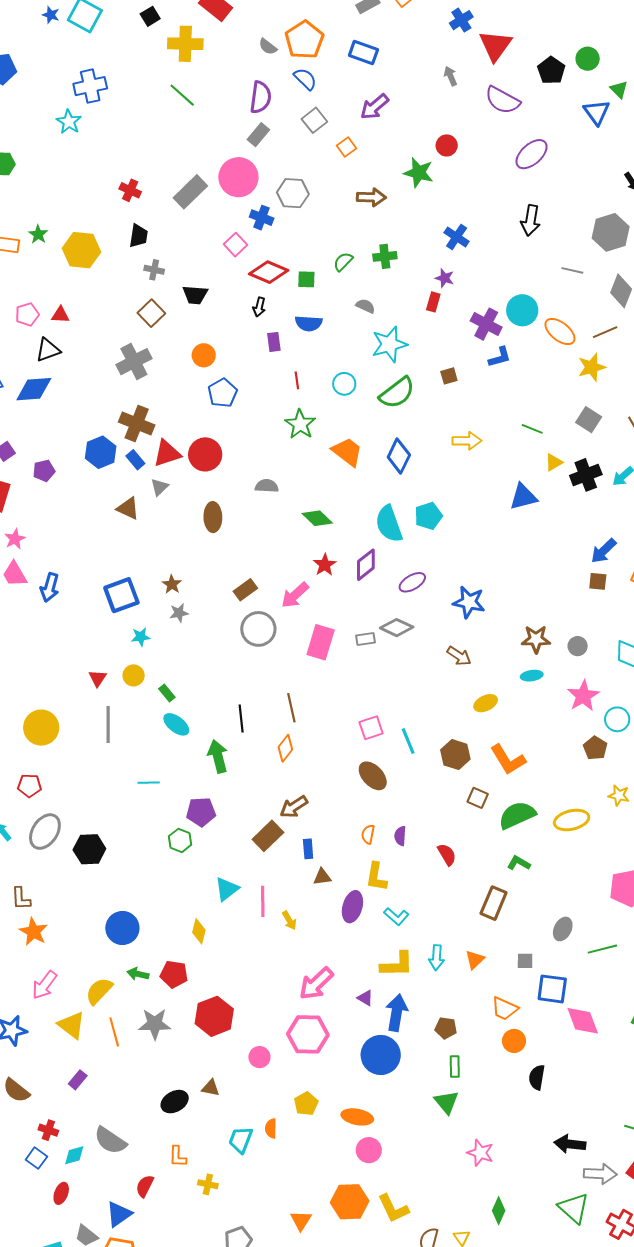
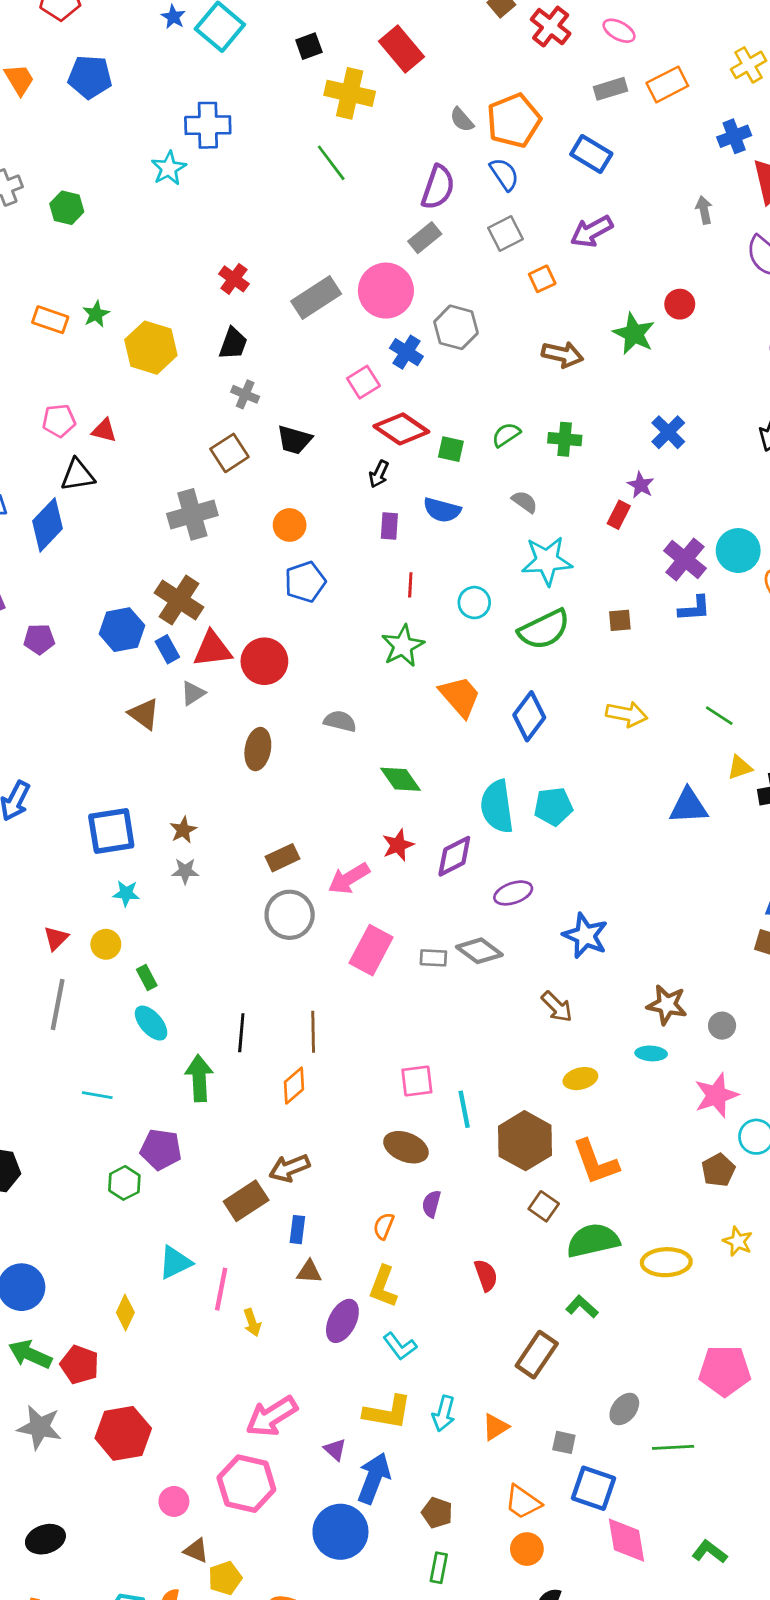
blue diamond: (34, 389) -> (48, 525), turned -54
brown hexagon: (455, 755) -> (525, 1141), size x1.4
brown ellipse: (373, 776) -> (406, 1147), turned -36
purple semicircle: (400, 836) -> (431, 1204), moved
green arrow: (138, 974) -> (30, 1354), size x1.4
brown triangle: (211, 1088) -> (196, 1551), moved

